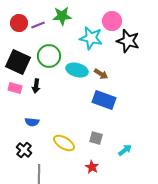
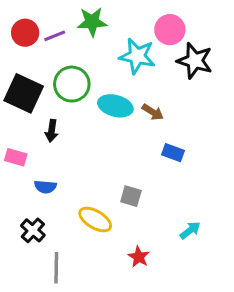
pink rectangle: (15, 88) -> (16, 157), moved
blue rectangle: (104, 100) -> (173, 153), moved, size x0.6
gray square: (96, 138) -> (131, 196), moved

